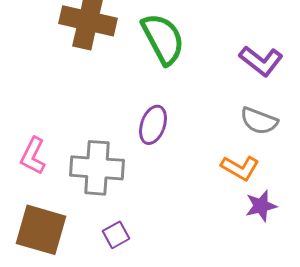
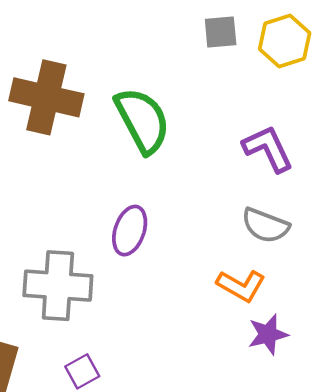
purple L-shape: (261, 61) -> (268, 149), turned -153

